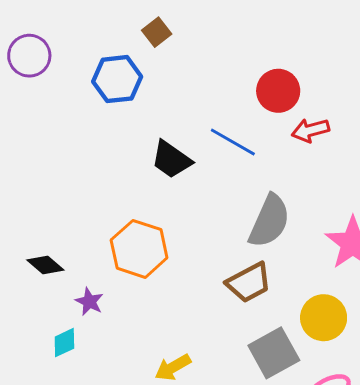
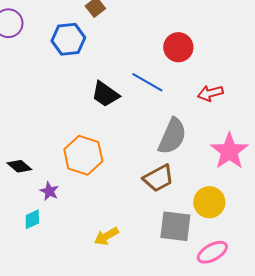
red arrow: (310, 130) -> (210, 93), moved
gray square: (274, 353) -> (175, 226), turned 36

